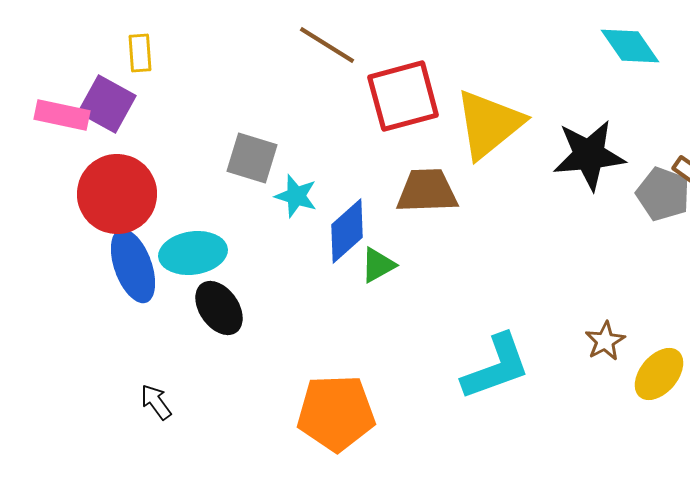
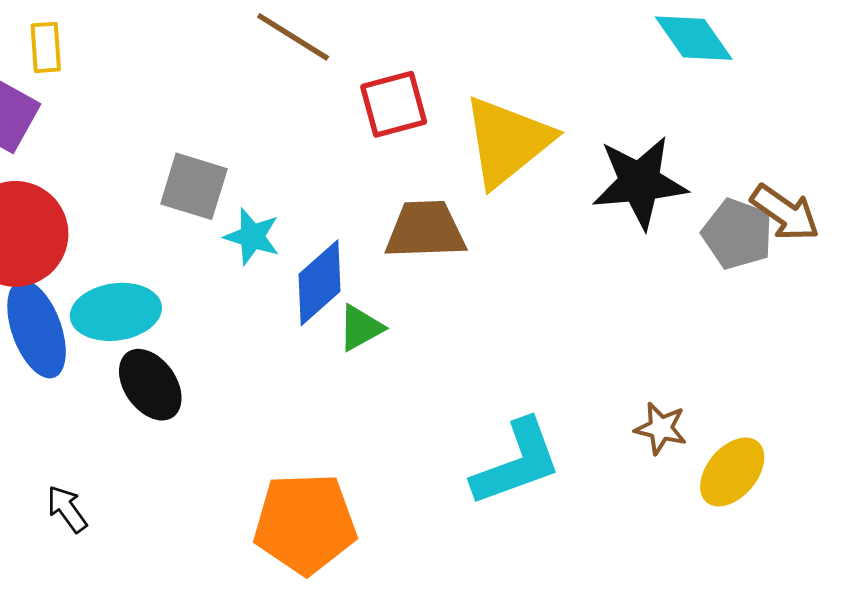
red square: (403, 96) -> (394, 104), size x0.7
brown star: (605, 341) -> (661, 428), turned -30

